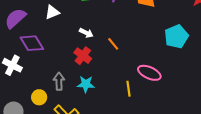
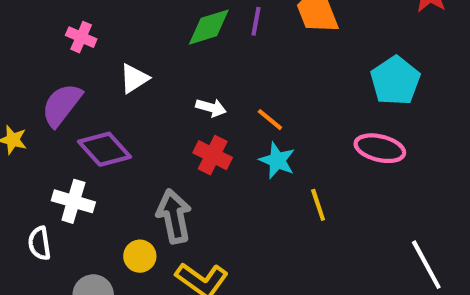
pink ellipse: (149, 73) -> (380, 148), moved
gray arrow: (59, 81) -> (174, 216), size x1.4
cyan star: (86, 84) -> (277, 160), moved, turned 30

